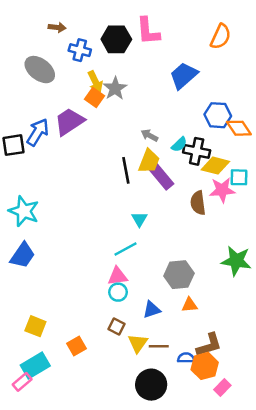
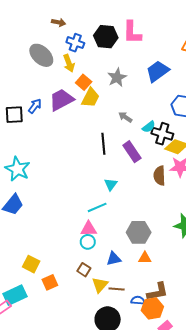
yellow arrow: (95, 82) -> (69, 63), moved
gray star: (115, 88) -> (117, 77), moved
blue arrow: (38, 132) -> (35, 106), size x0.7
yellow trapezoid: (149, 161) -> (91, 98), moved
yellow square: (35, 326) -> (31, 264), moved

